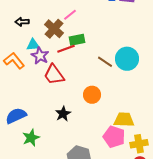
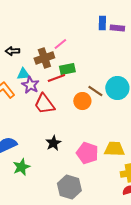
brown cross: (54, 29) -> (44, 58), turned 30
orange circle: (92, 95) -> (82, 101), moved
pink pentagon: (114, 137) -> (87, 153), moved

